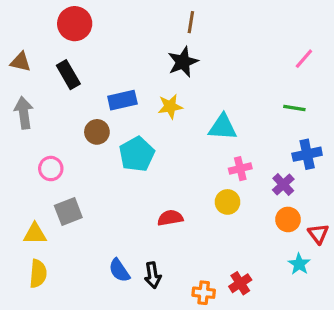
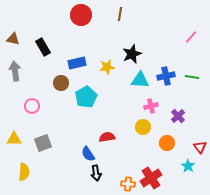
red circle: (75, 24) -> (81, 15), moved
black star: (183, 62) -> (132, 54), moved
green line: (294, 108) -> (192, 77), moved
blue cross: (307, 154) -> (166, 76), moved
gray square: (68, 212) -> (43, 143), moved
orange circle: (288, 219) -> (167, 143), moved
yellow triangle: (35, 234) -> (14, 139), moved
blue semicircle: (119, 270) -> (88, 154), moved
red cross: (240, 283) -> (151, 178), size x1.5

